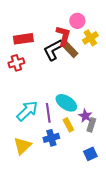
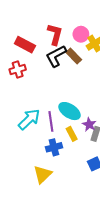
pink circle: (77, 21) -> (81, 34), moved
red L-shape: (63, 36) -> (55, 34), moved
red rectangle: (23, 39) -> (25, 45), turned 36
yellow triangle: (22, 146) -> (43, 174), moved

